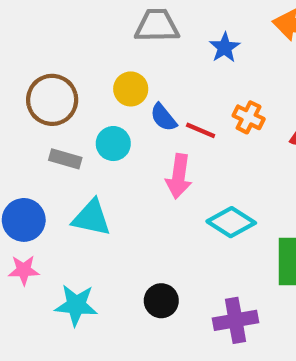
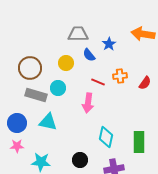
blue semicircle: (163, 117) -> (89, 55), moved
orange cross: (249, 117) -> (120, 76), turned -32
gray rectangle: (65, 159) -> (36, 95), size x1.5
cyan diamond: (231, 222) -> (106, 137), moved, turned 70

